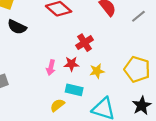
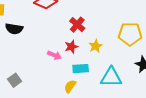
pink arrow: (51, 68) -> (54, 55), turned -64

